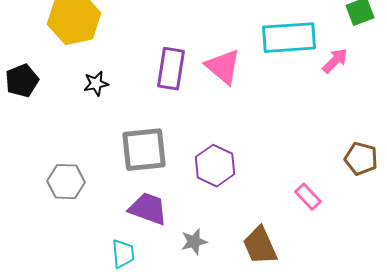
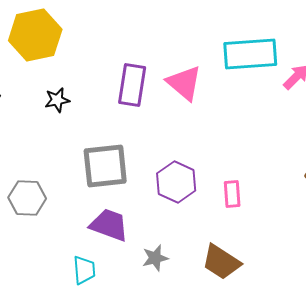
pink rectangle: (308, 197) -> (232, 194), moved, turned 40
brown trapezoid: (260, 246) -> (221, 262), turned -33

